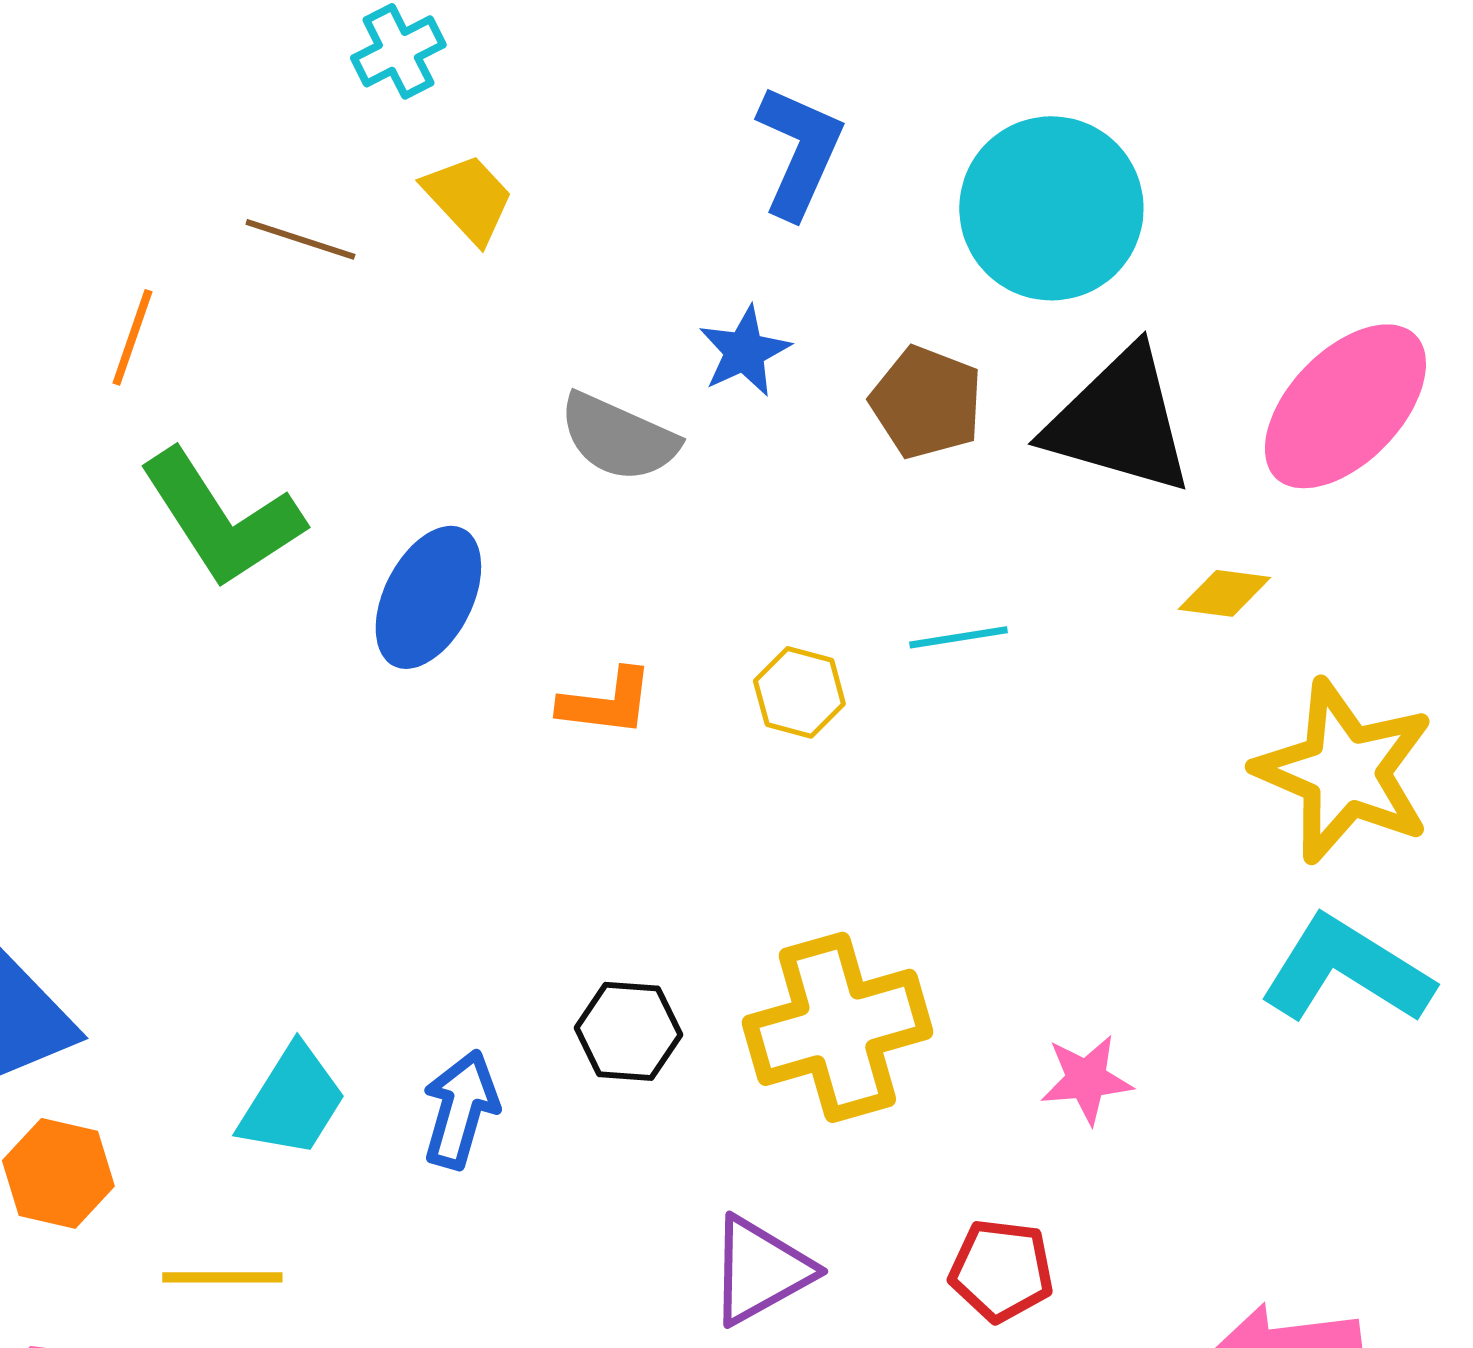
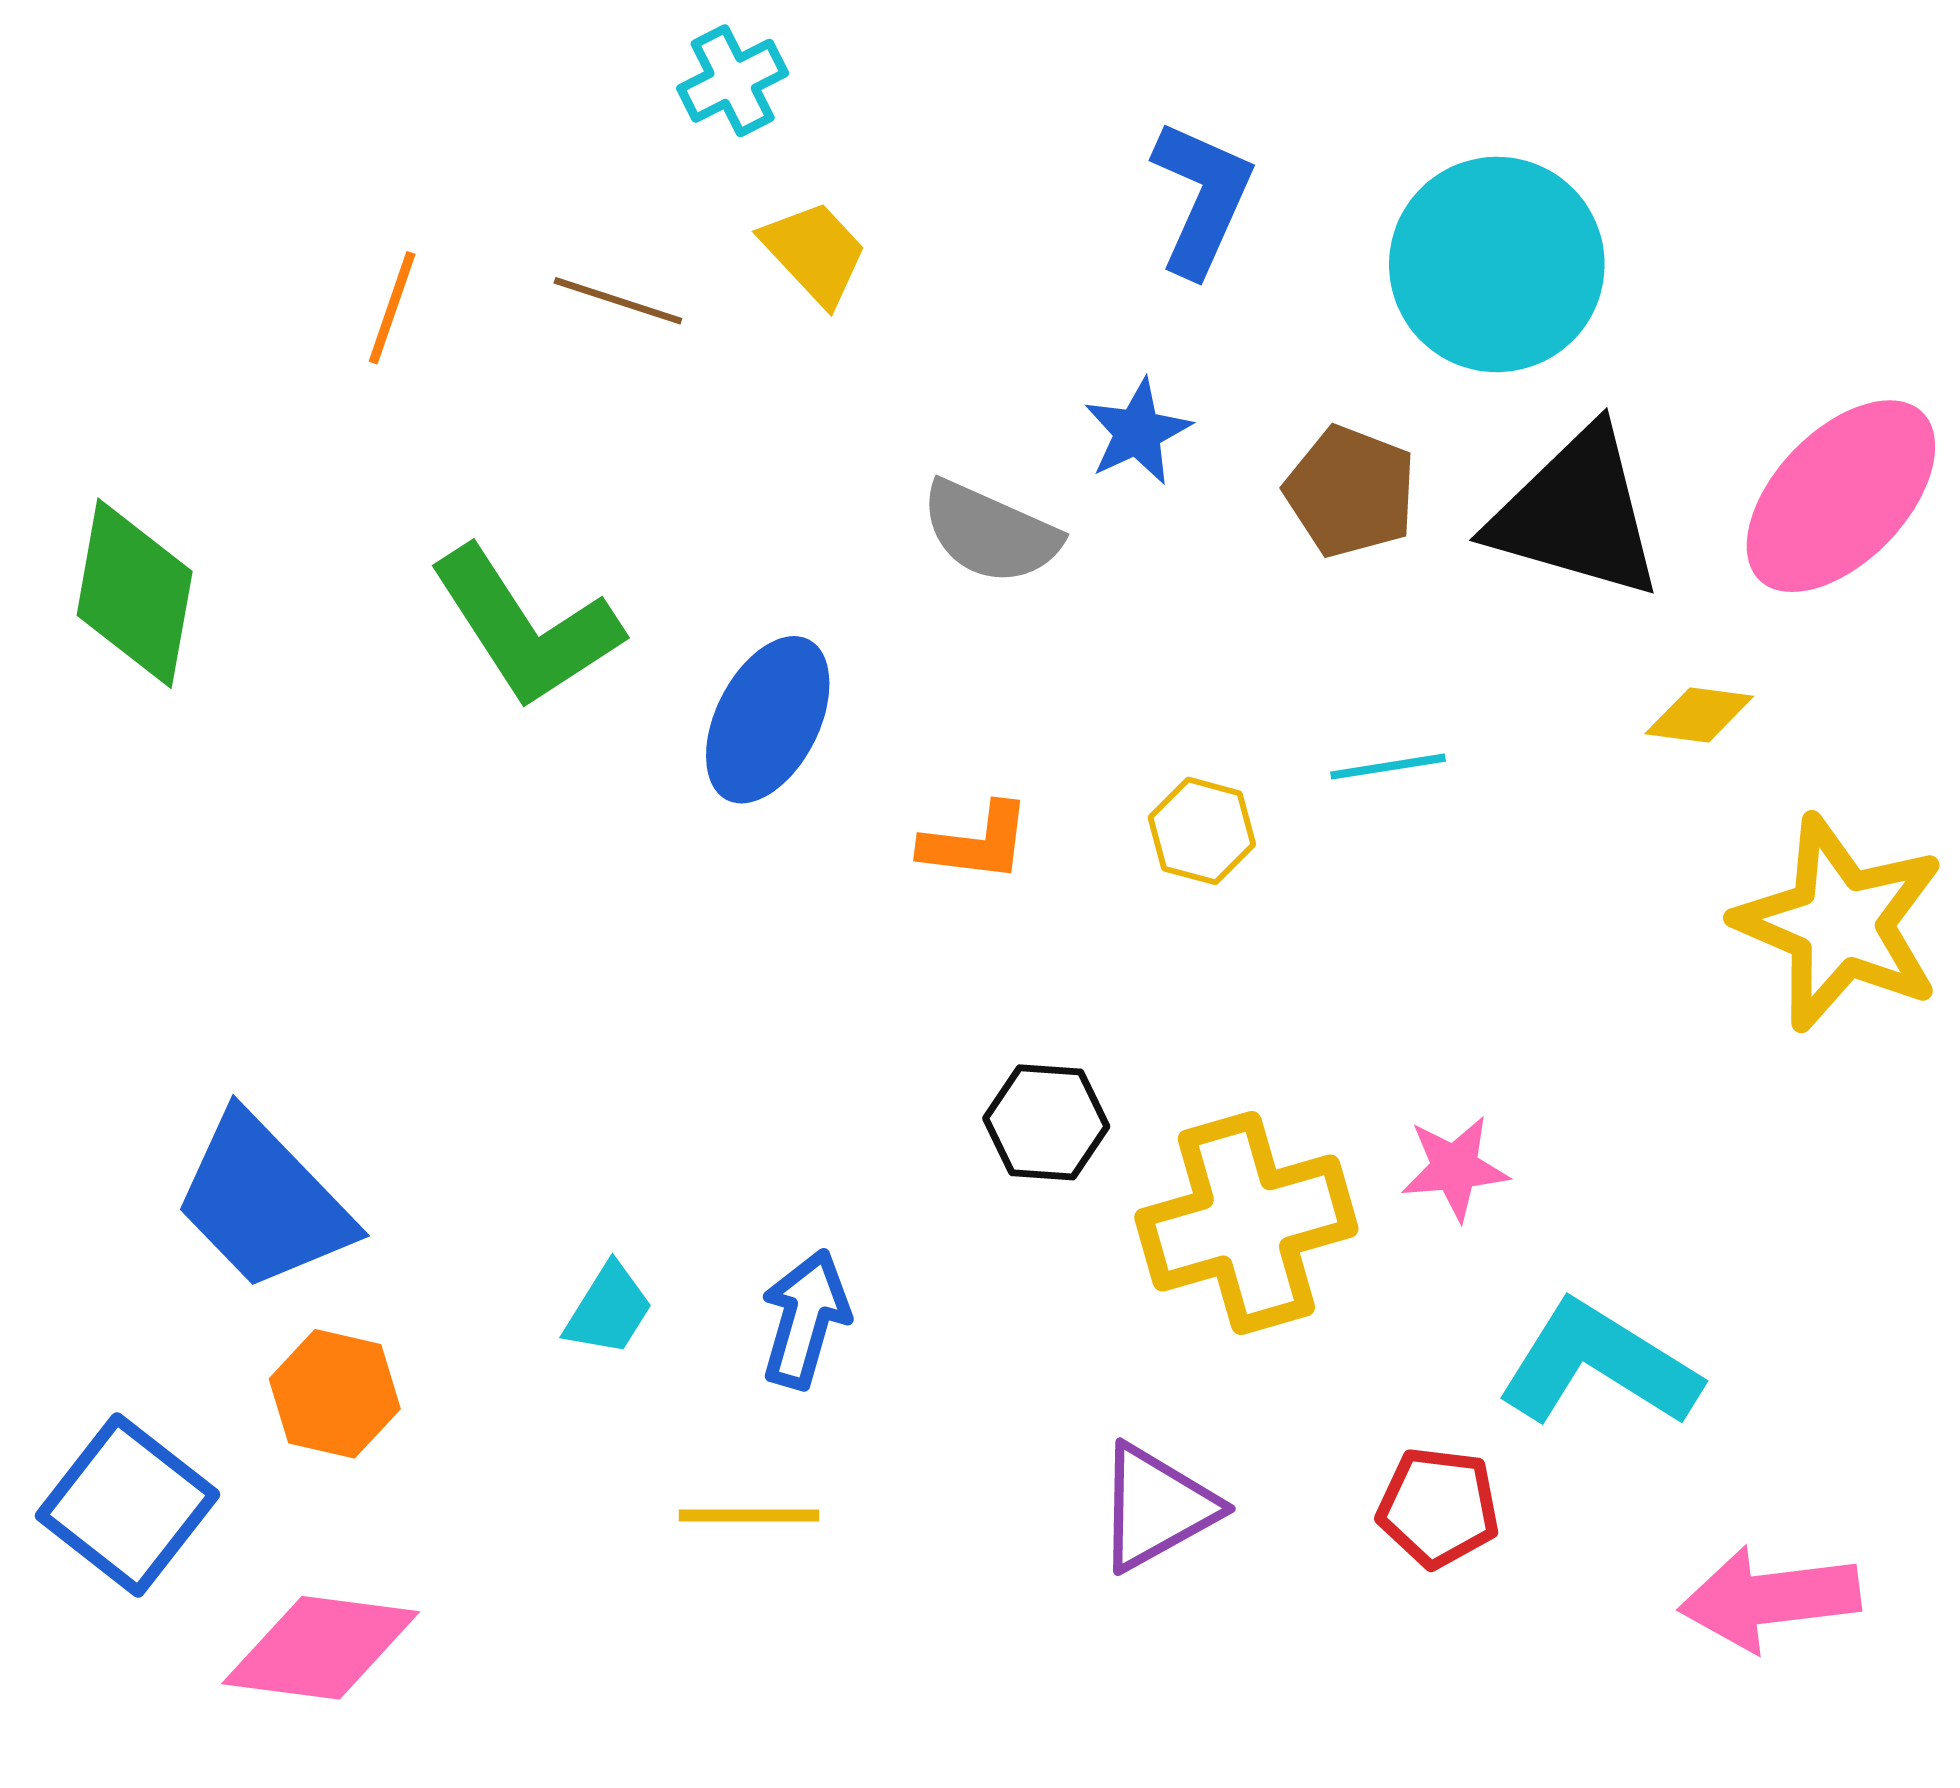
orange line: (132, 337) -> (392, 308), moved
cyan L-shape: (1346, 970) -> (1599, 1365), moved
black hexagon: (628, 1031) -> (1046, 1122), moved
pink star: (1086, 1079) -> (1455, 1168), moved
cyan trapezoid: (292, 1101) -> (609, 1310), size x0.7
yellow line: (222, 1277) -> (749, 1516), moved

